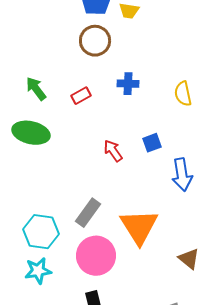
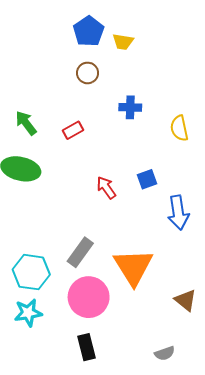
brown circle: (95, 41) -> (88, 73), size x0.7
blue cross: (128, 84) -> (130, 107), moved

